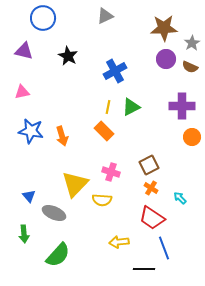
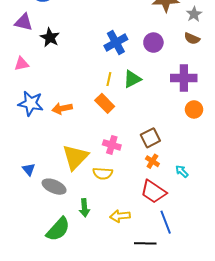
black star: (68, 56) -> (50, 37), moved
purple circle: (166, 59) -> (153, 43), moved
orange arrow: (62, 136) -> (62, 108), turned 96
green arrow: (24, 234) -> (84, 208), moved

